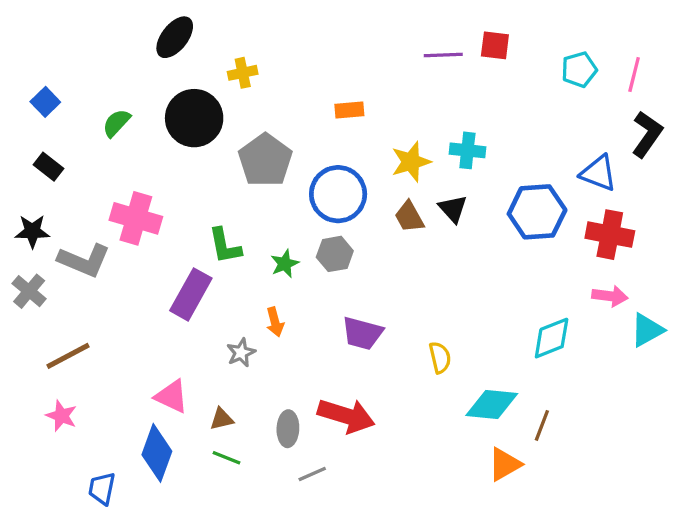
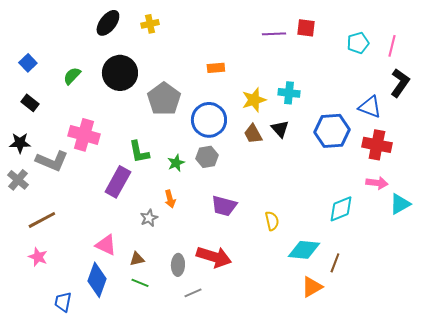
yellow cross: (243, 73) -> (150, 24), moved

